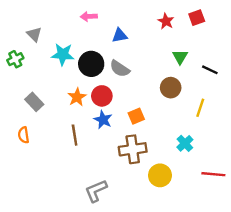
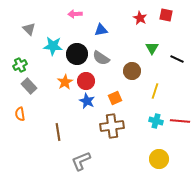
red square: (197, 18) -> (166, 15), turned 32
green cross: (15, 59) -> (20, 65), moved
brown circle: (171, 88) -> (132, 71), moved
yellow line: (200, 108) -> (155, 91), moved
brown line: (75, 135) -> (58, 132), moved
cyan cross: (185, 143) -> (156, 121), turned -32
red line: (213, 174) -> (180, 121), moved
yellow circle: (160, 175) -> (159, 159), moved

